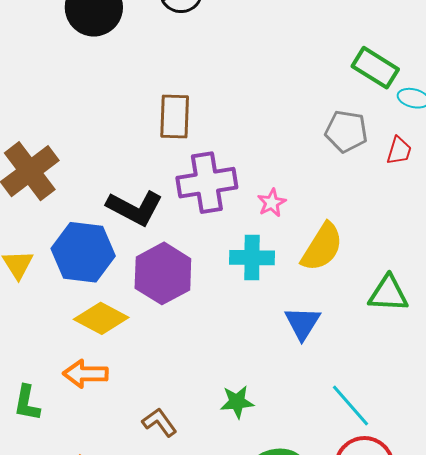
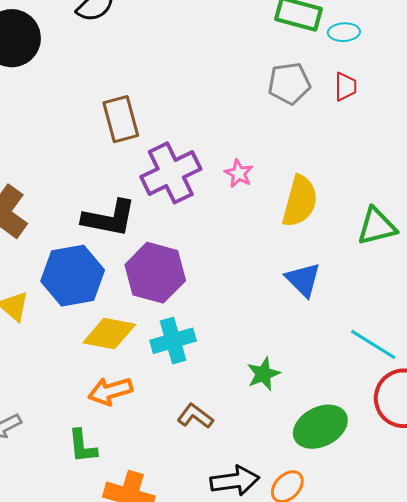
cyan cross: (252, 258) -> (173, 341), moved
green L-shape: (27, 403) -> (82, 446), moved

